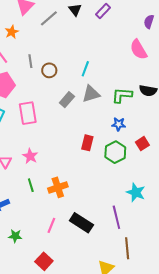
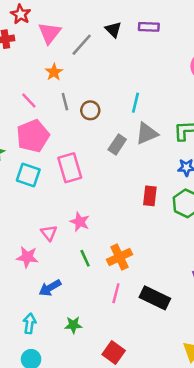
purple rectangle: (103, 11) -> (149, 27), turned 56
orange star: (12, 32) -> (54, 72), moved
pink line: (51, 225) -> (116, 293), moved

